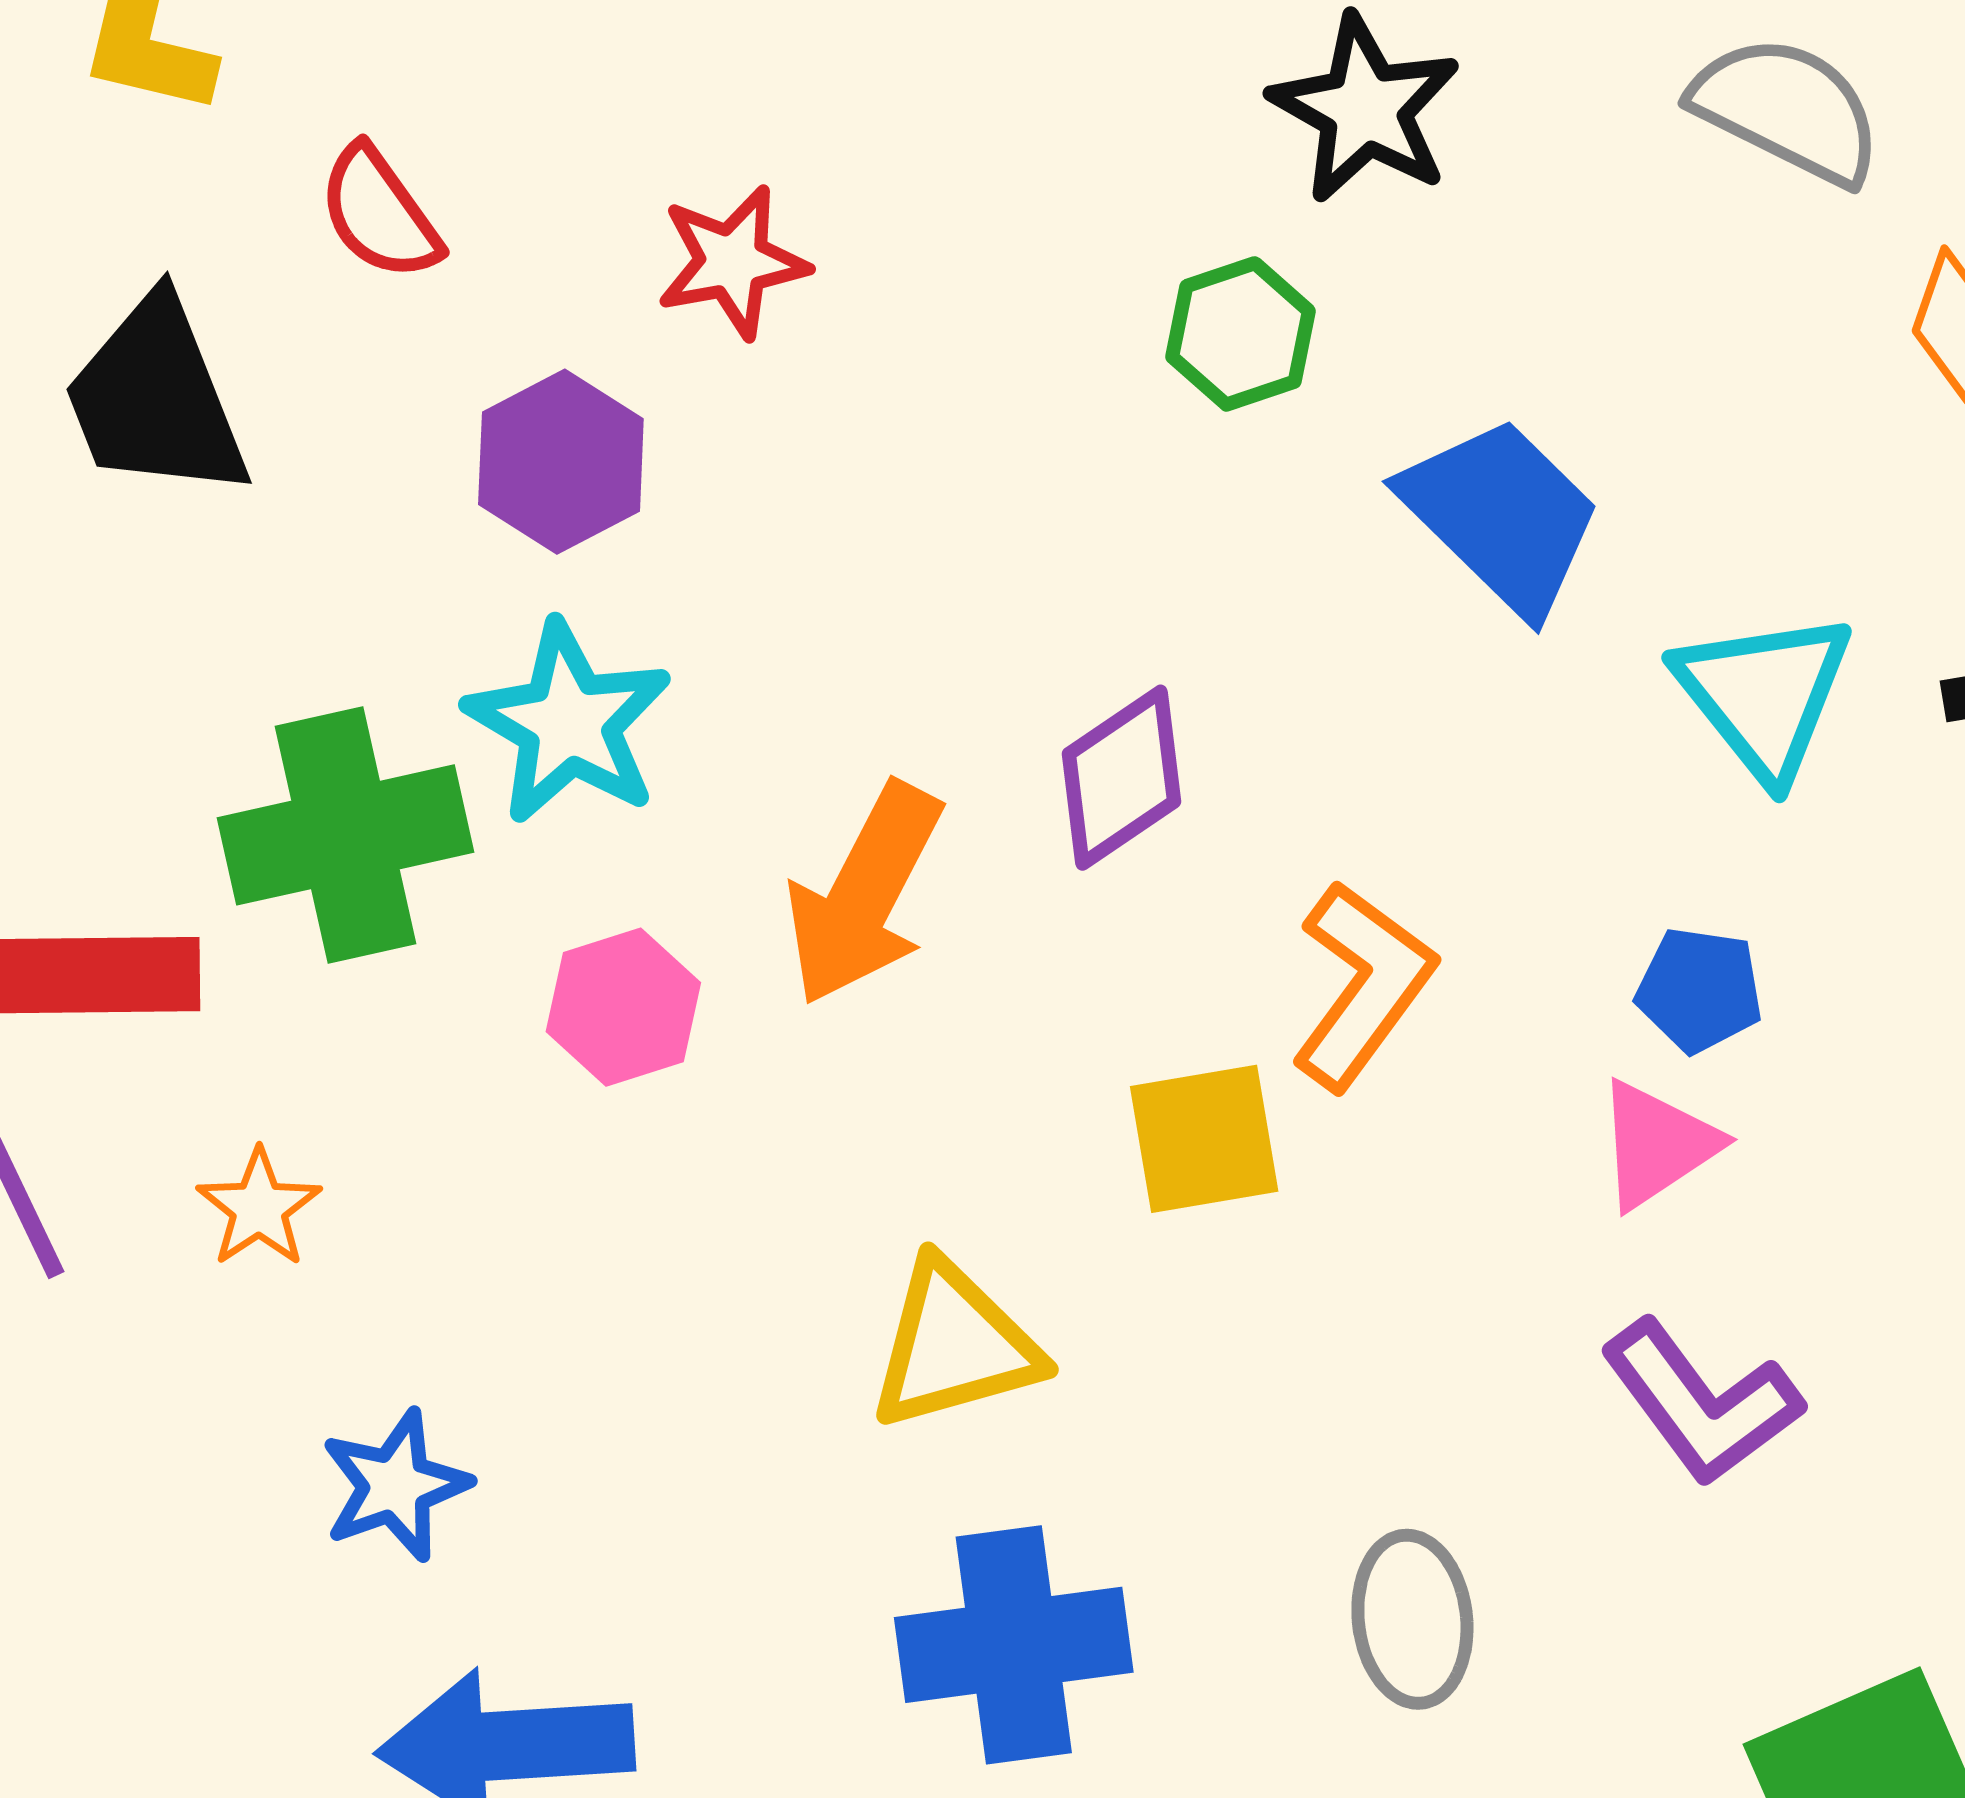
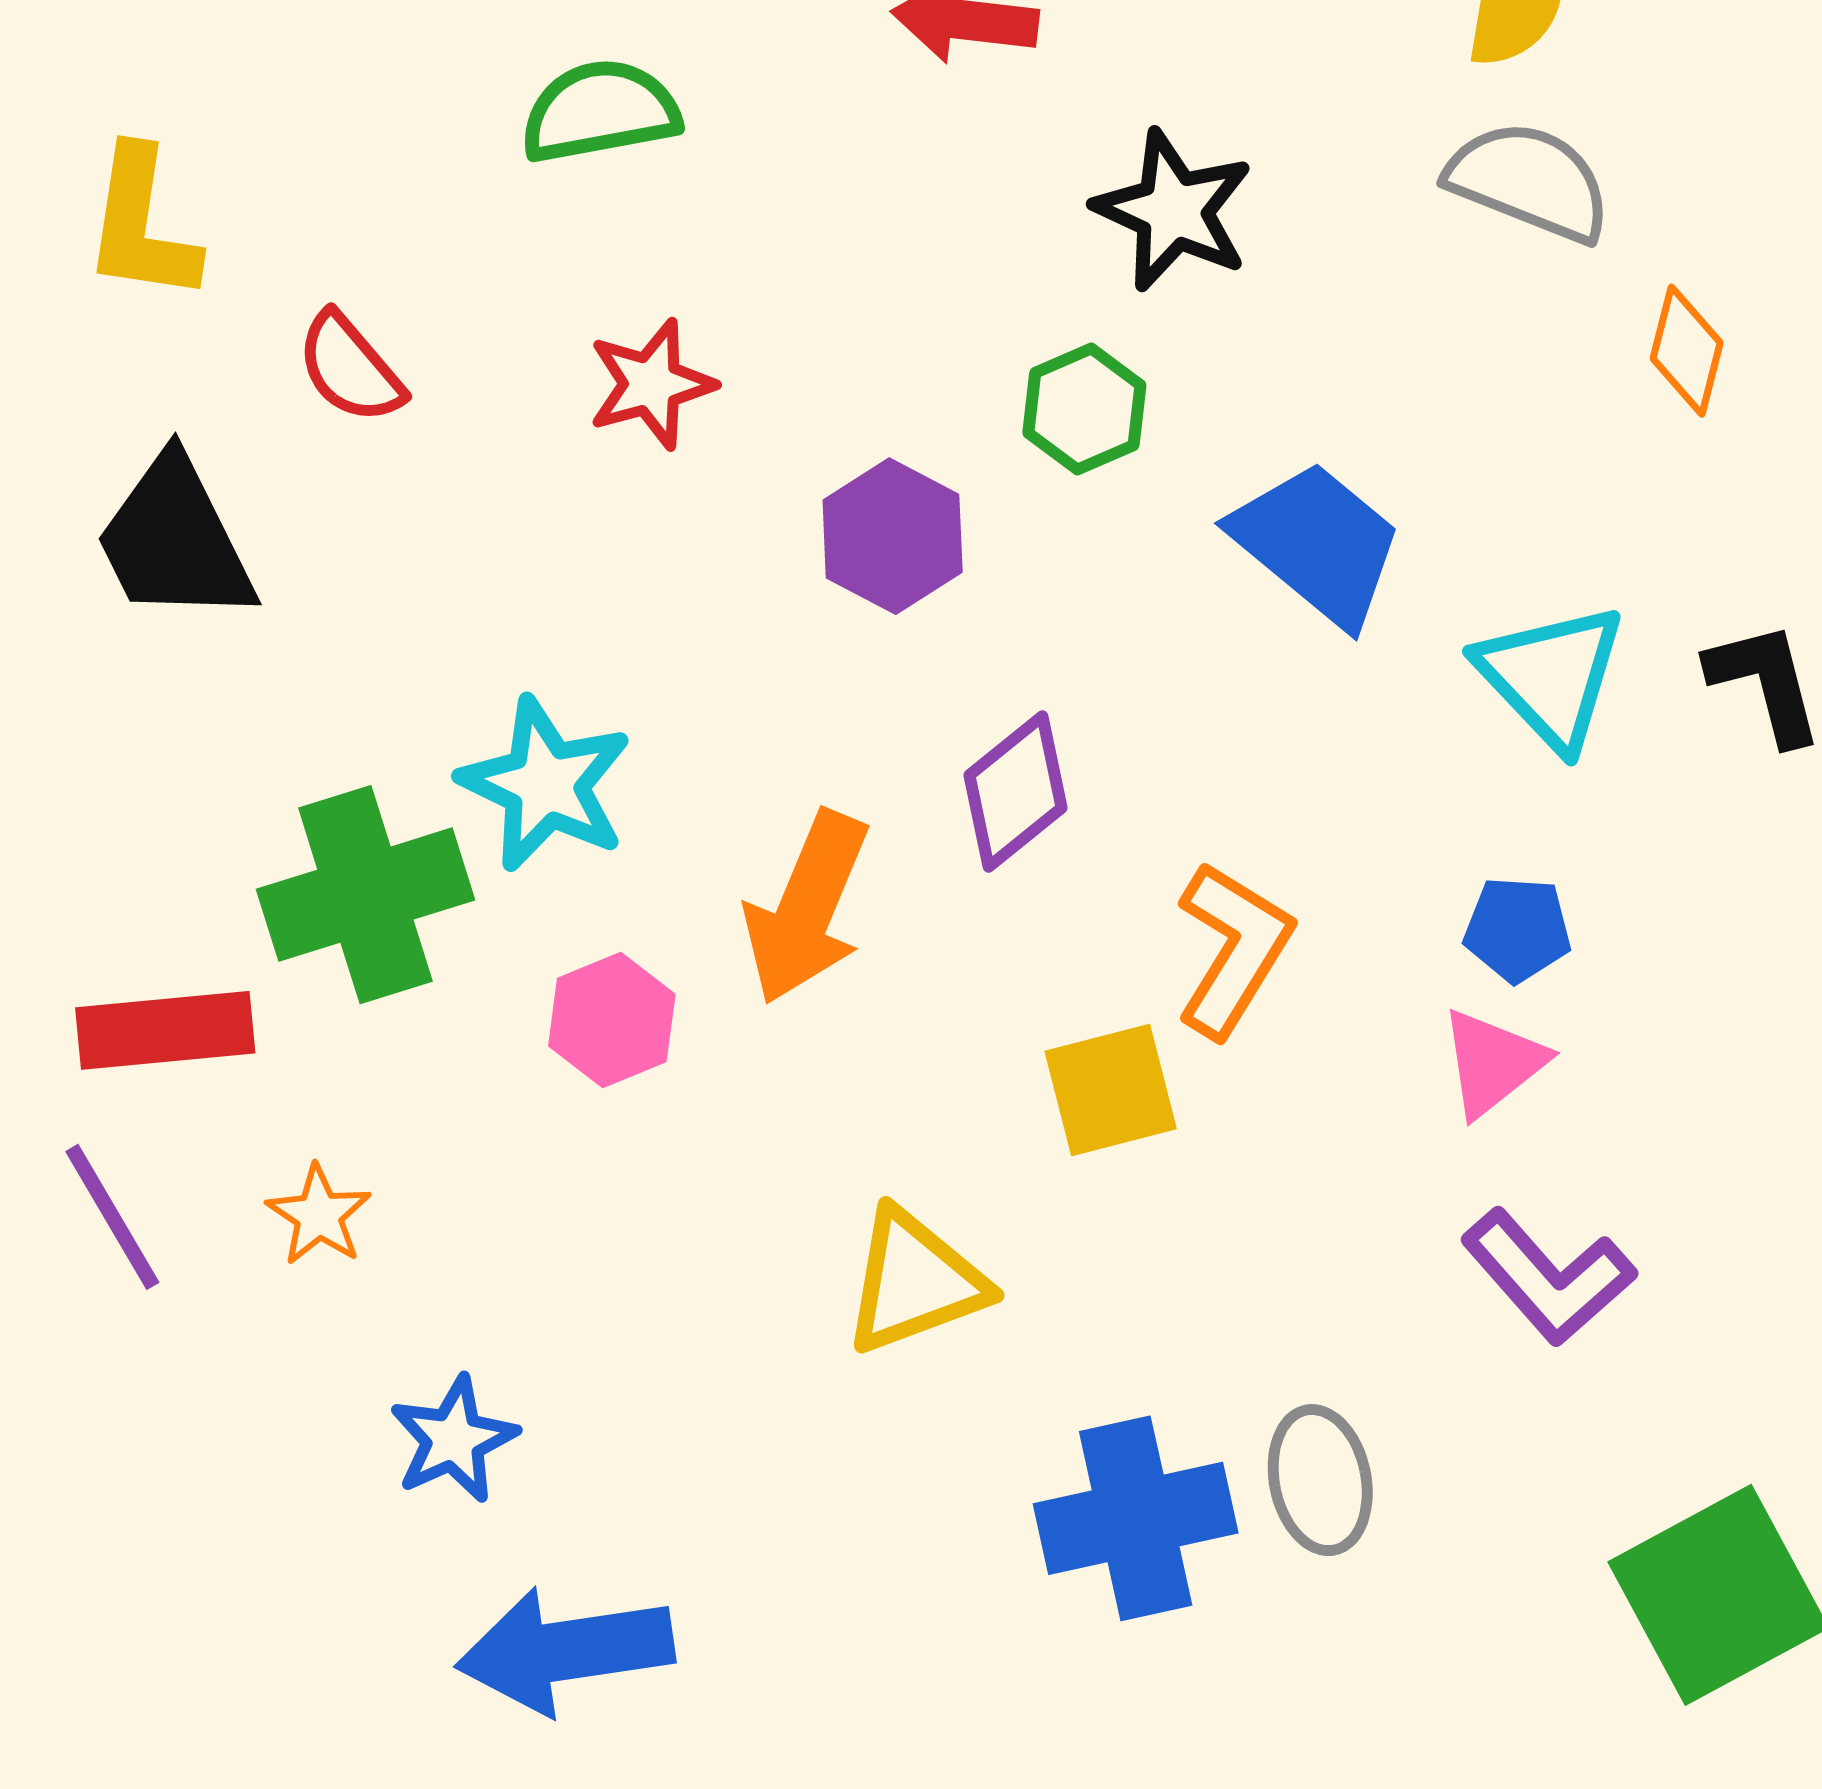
purple hexagon: (561, 462) -> (893, 536), moved
blue cross: (1014, 1645) -> (1136, 1518), moved

